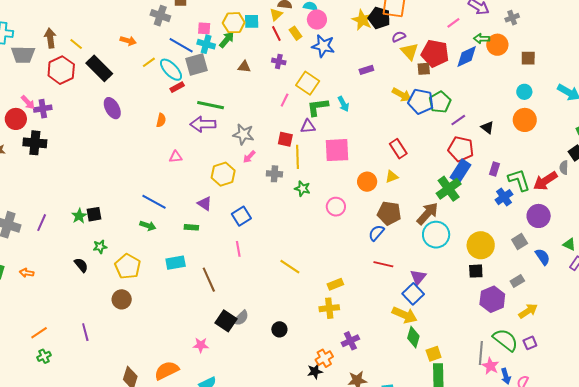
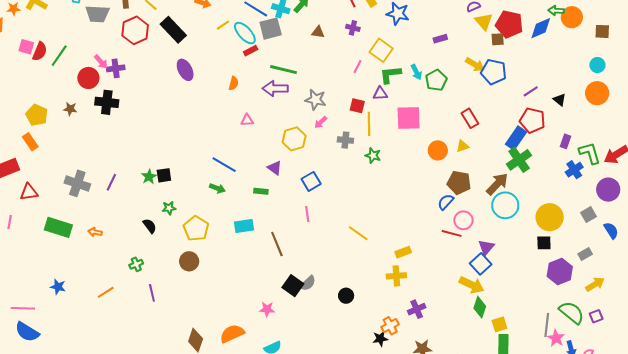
green pentagon: (440, 102) -> (436, 80), moved
blue rectangle: (461, 171) -> (516, 138), moved
pink circle: (336, 207) -> (463, 220), moved
green cross: (44, 356) -> (136, 264), moved

